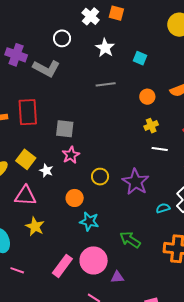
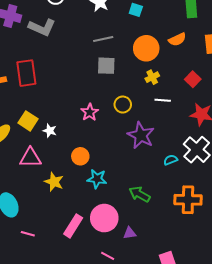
orange circle: (147, 97) -> (146, 48), size x1.6
gray square: (65, 129) -> (106, 66), moved
pink star: (71, 155) -> (90, 112), moved
yellow circle: (100, 177) -> (123, 105), moved
yellow star: (35, 226) -> (54, 182), moved

